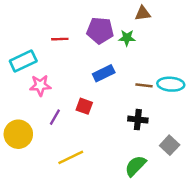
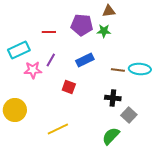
brown triangle: (143, 13) -> (109, 11), moved
purple line: (55, 117) -> (51, 60), moved
gray square: (170, 145) -> (129, 115), moved

